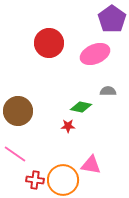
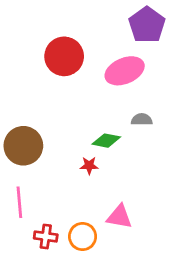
pink line: (15, 154) -> (19, 202), turned 50
orange circle: (63, 180) -> (83, 237), size x0.7

